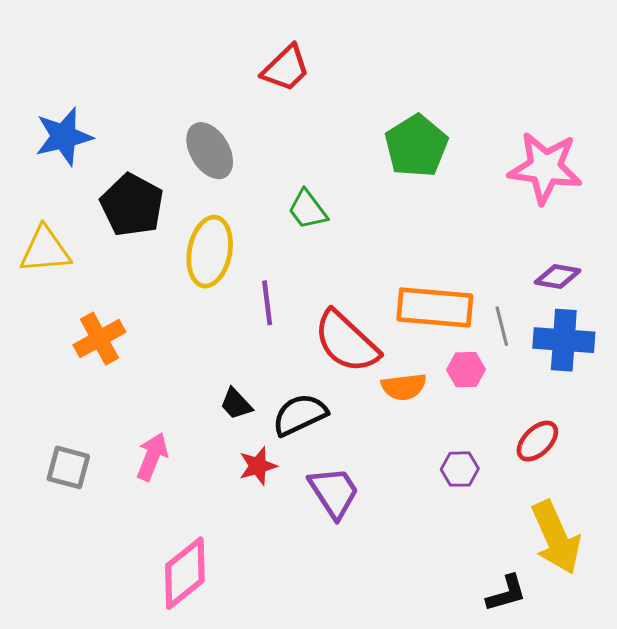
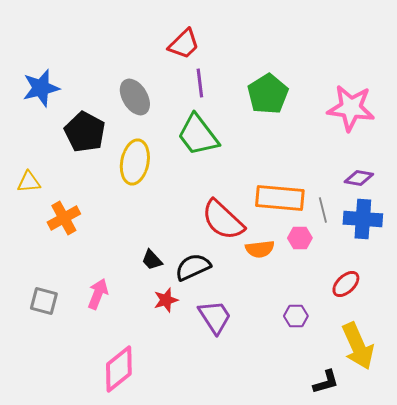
green trapezoid: (308, 210) -> (198, 135), size x1.6
yellow triangle: (45, 250) -> (29, 182), moved, size x0.7
purple line: (267, 303) -> (200, 83), moved
purple hexagon: (460, 469) -> (296, 316), moved

